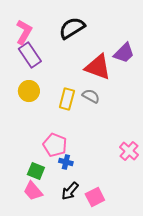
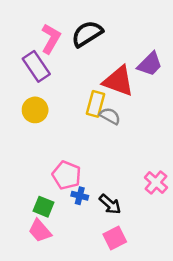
pink L-shape: (24, 32) -> (51, 39), moved
yellow rectangle: (67, 99) -> (96, 104), moved
black arrow: (70, 191) -> (110, 204), moved, turned -90

